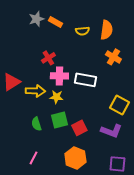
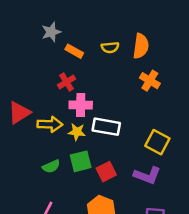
orange rectangle: (55, 22) -> (74, 51), moved
white rectangle: (85, 80) -> (106, 127), moved
green semicircle: (36, 124) -> (51, 166), turned -96

